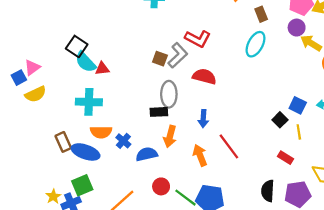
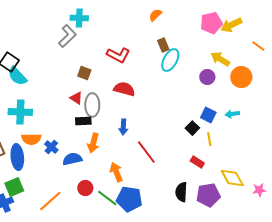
brown rectangle: (261, 14) -> (163, 45), moved
purple circle: (297, 28) -> (207, 77), moved
gray L-shape: (178, 55) -> (67, 36), moved
red triangle: (102, 69) -> (76, 98), moved, turned 40
blue ellipse: (86, 152) -> (17, 157), turned 65
orange arrow: (200, 155) -> (116, 172), moved

